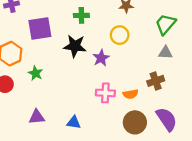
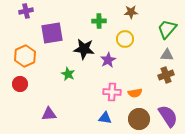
green cross: (81, 15) -> (99, 21), moved
green star: (36, 73) -> (68, 74), moved
brown cross: (156, 81) -> (166, 75), moved
blue triangle: (74, 122) -> (105, 118), moved

